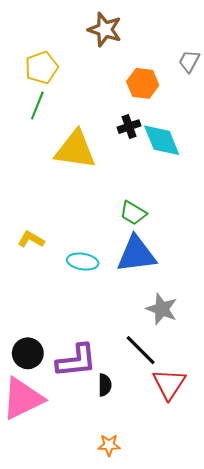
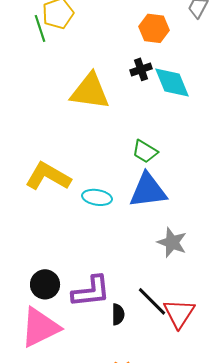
green line: (37, 105) -> (40, 28), moved, turned -40
yellow L-shape: (31, 239) -> (48, 176), size x1.8
black line: (141, 350) -> (152, 301), moved

